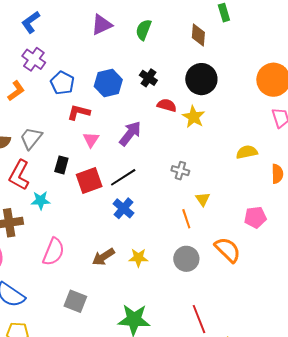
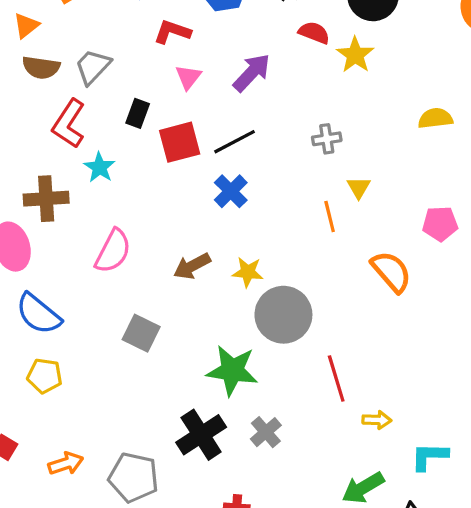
gray cross: (180, 171) -> (327, 139), turned -30
cyan star: (41, 200) -> (100, 167), turned 30
gray circle: (186, 259) -> (283, 315), moved, size x1.4

